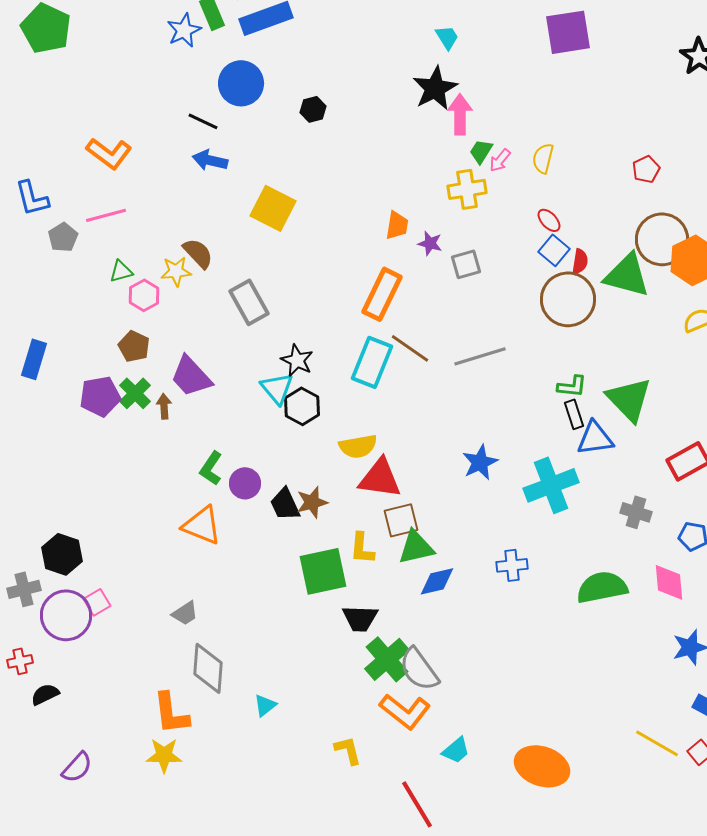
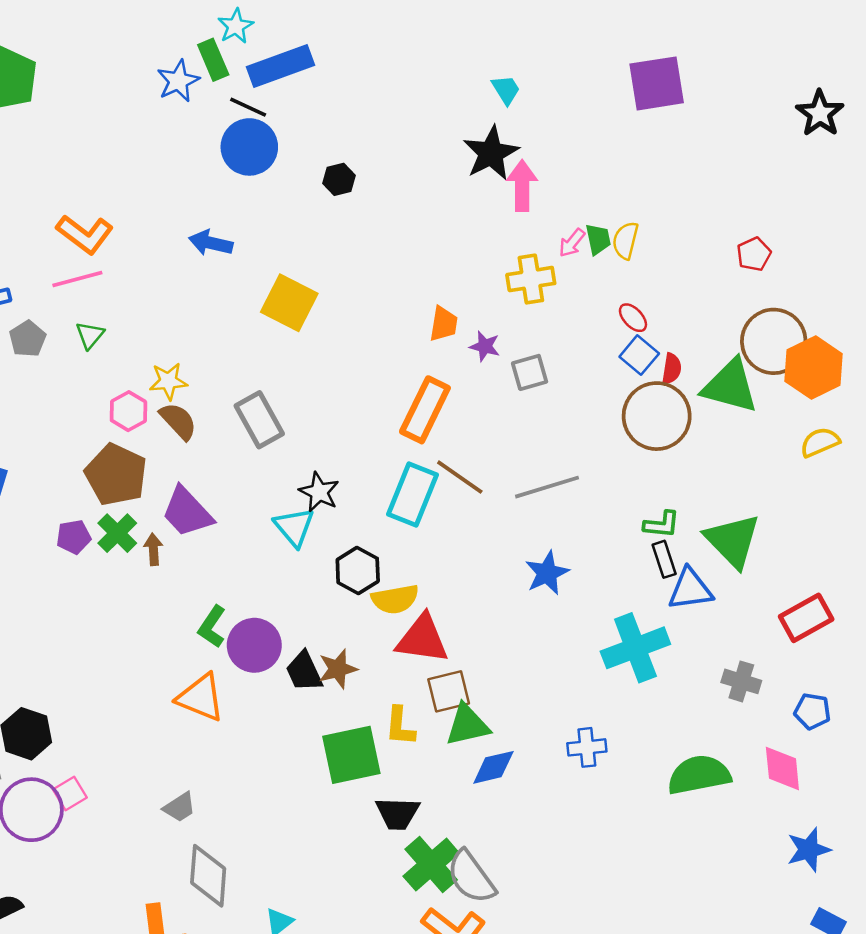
black line: (203, 121) -> (248, 107), moved
green trapezoid: (481, 151) -> (598, 239), moved, turned 136
pink line: (106, 215) -> (77, 279), moved
brown semicircle: (198, 253) -> (178, 421), moved
green triangle: (121, 271) -> (90, 335), moved, turned -35
brown pentagon: (134, 346) -> (116, 475), size x1.6
purple pentagon: (100, 396) -> (74, 537), size x0.7
black hexagon: (302, 406) -> (358, 571), moved
blue star: (480, 462) -> (547, 573), moved
purple circle: (245, 483) -> (254, 645), size x1.4

